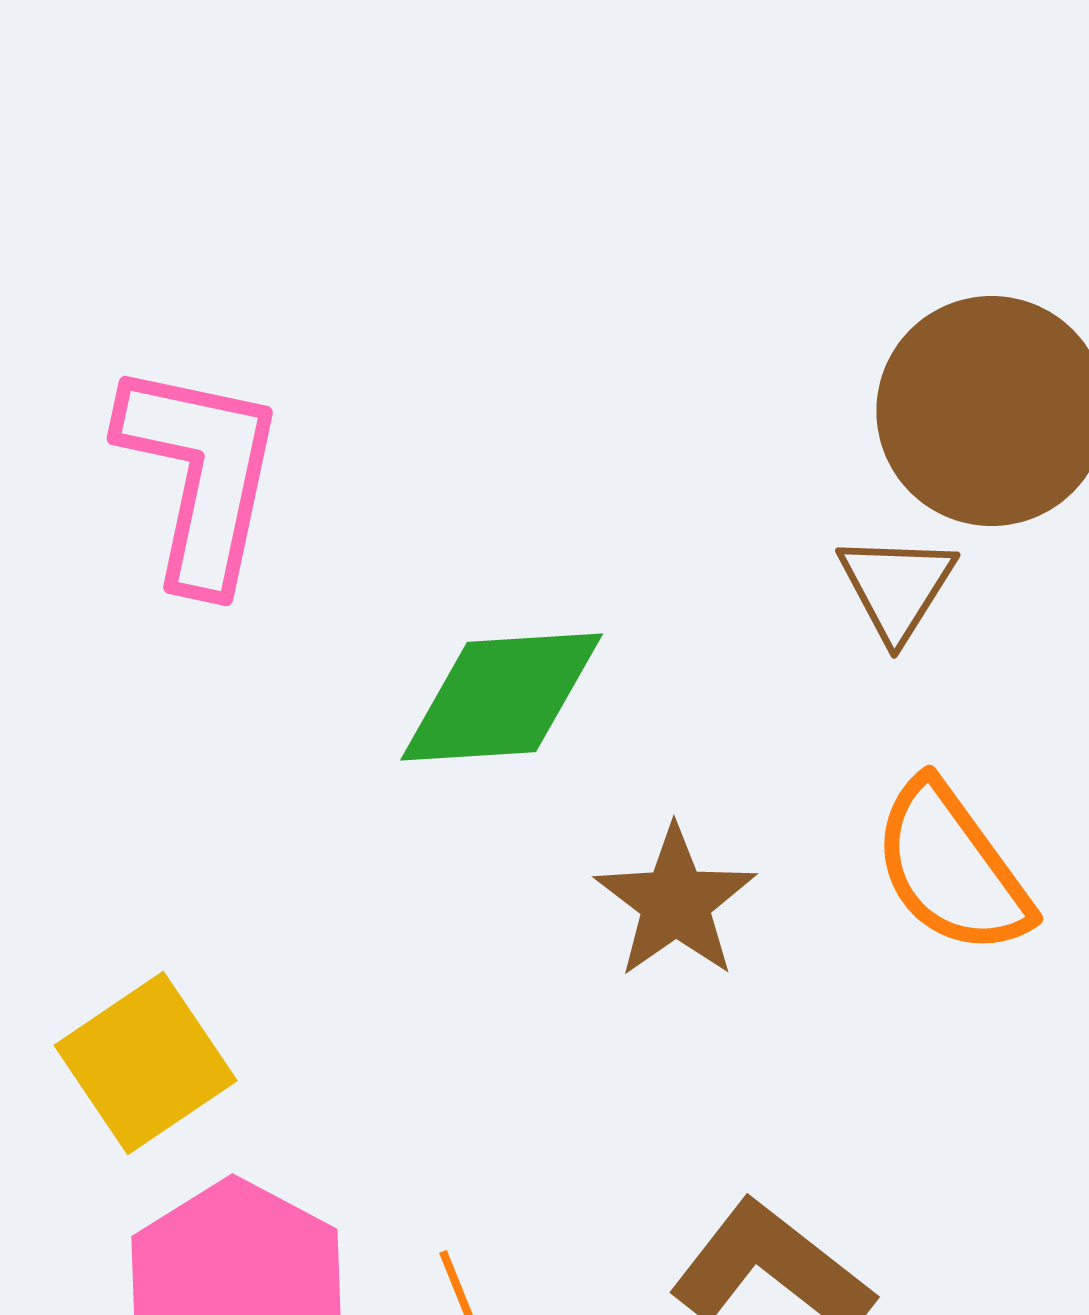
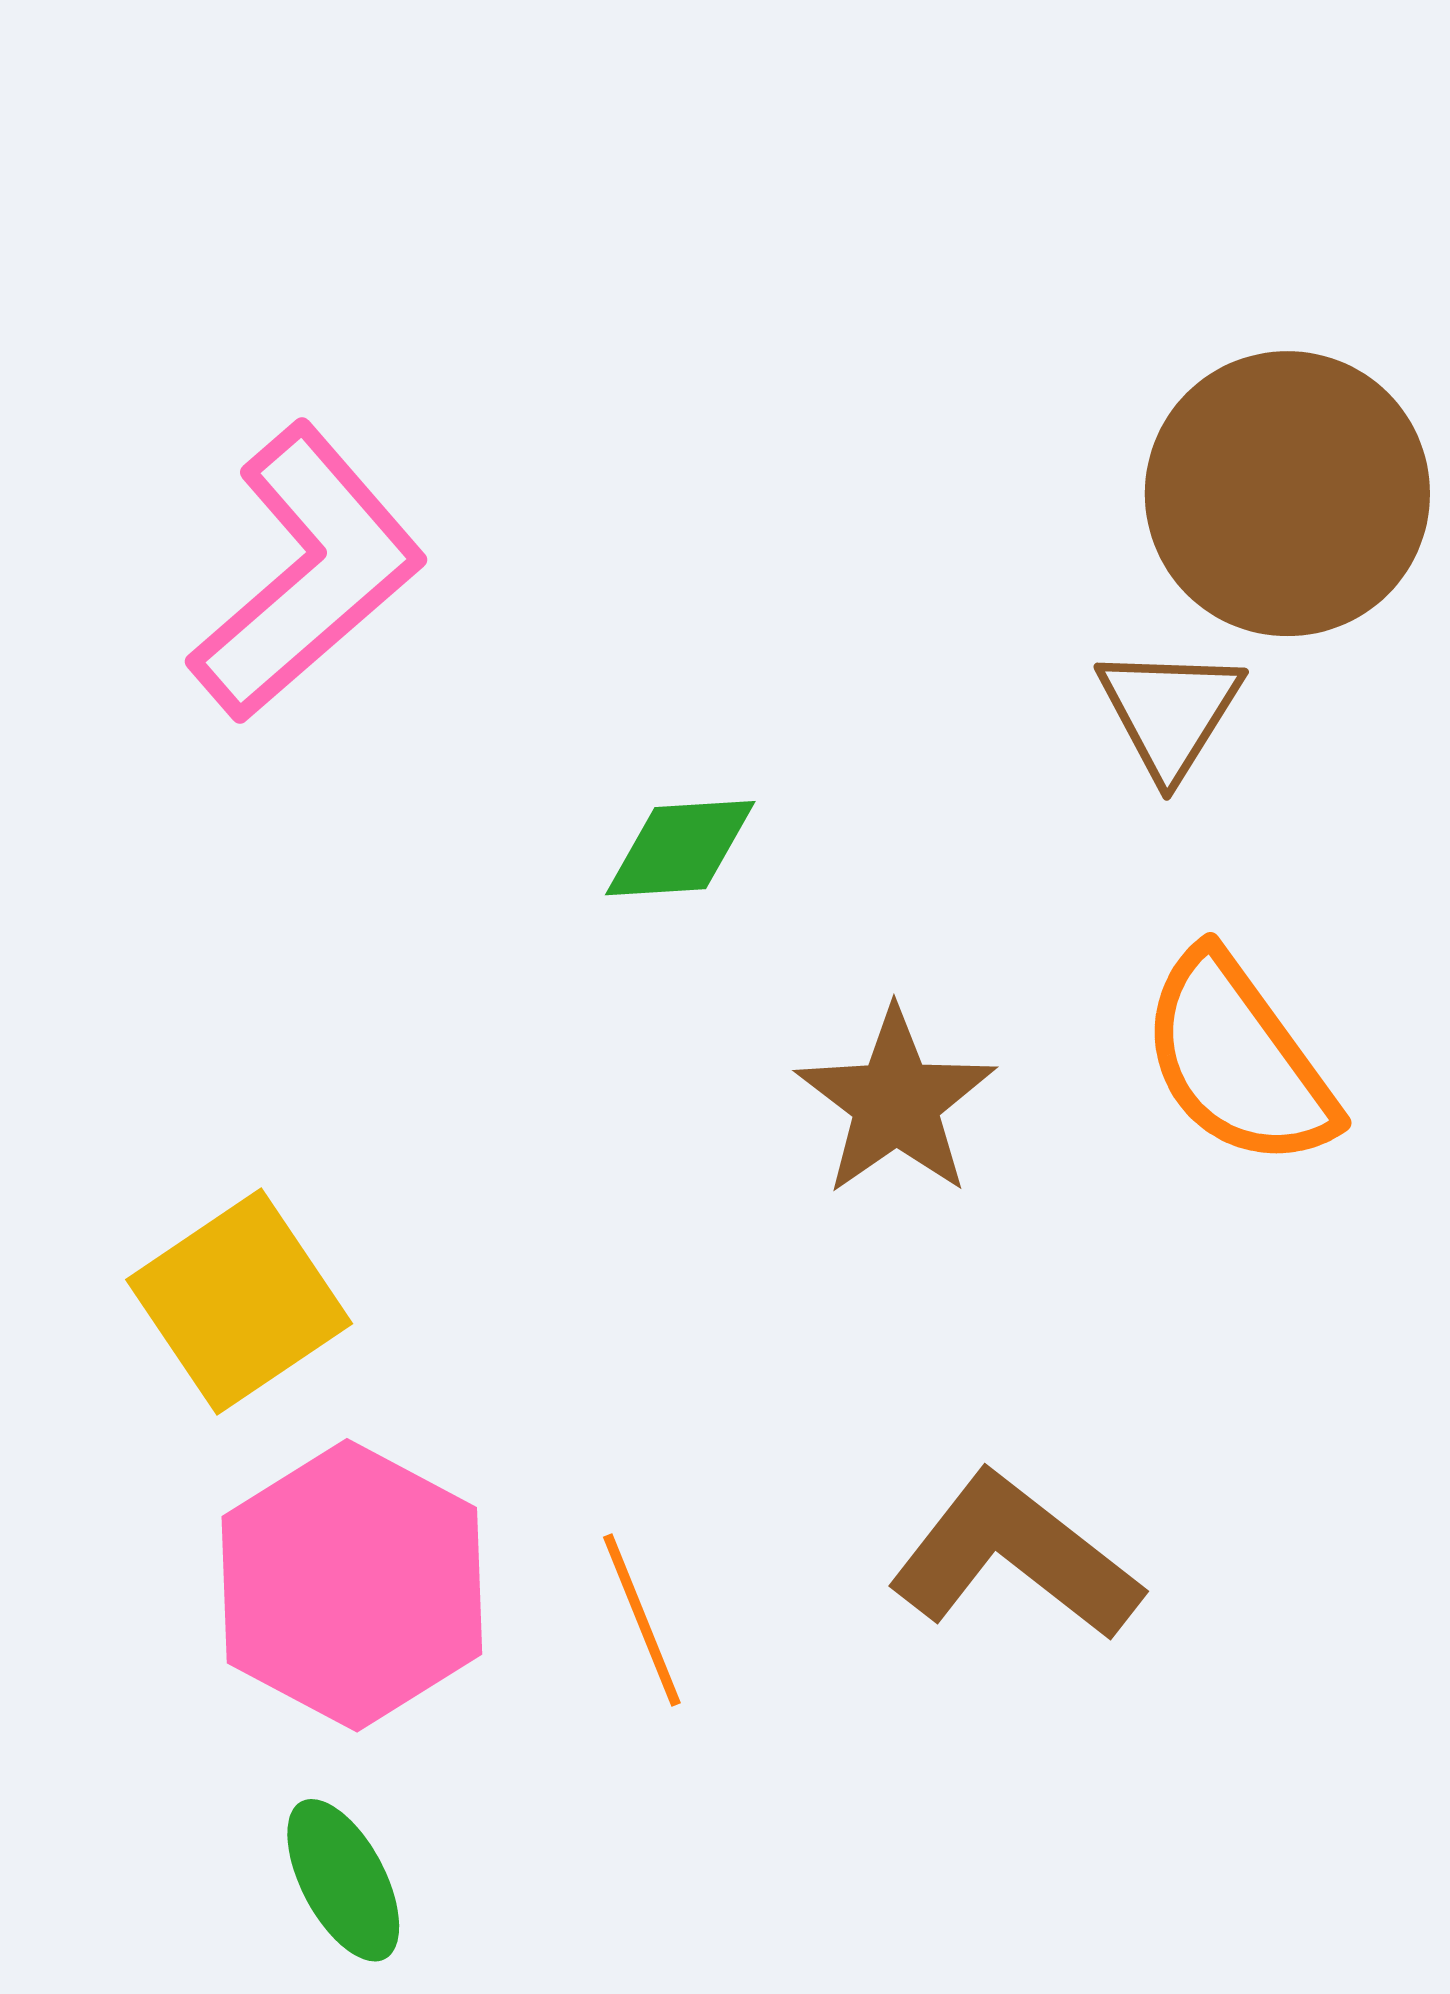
pink L-shape: (201, 475) -> (307, 573), turned 37
green diamond: (502, 697) -> (680, 848), size x0.6

